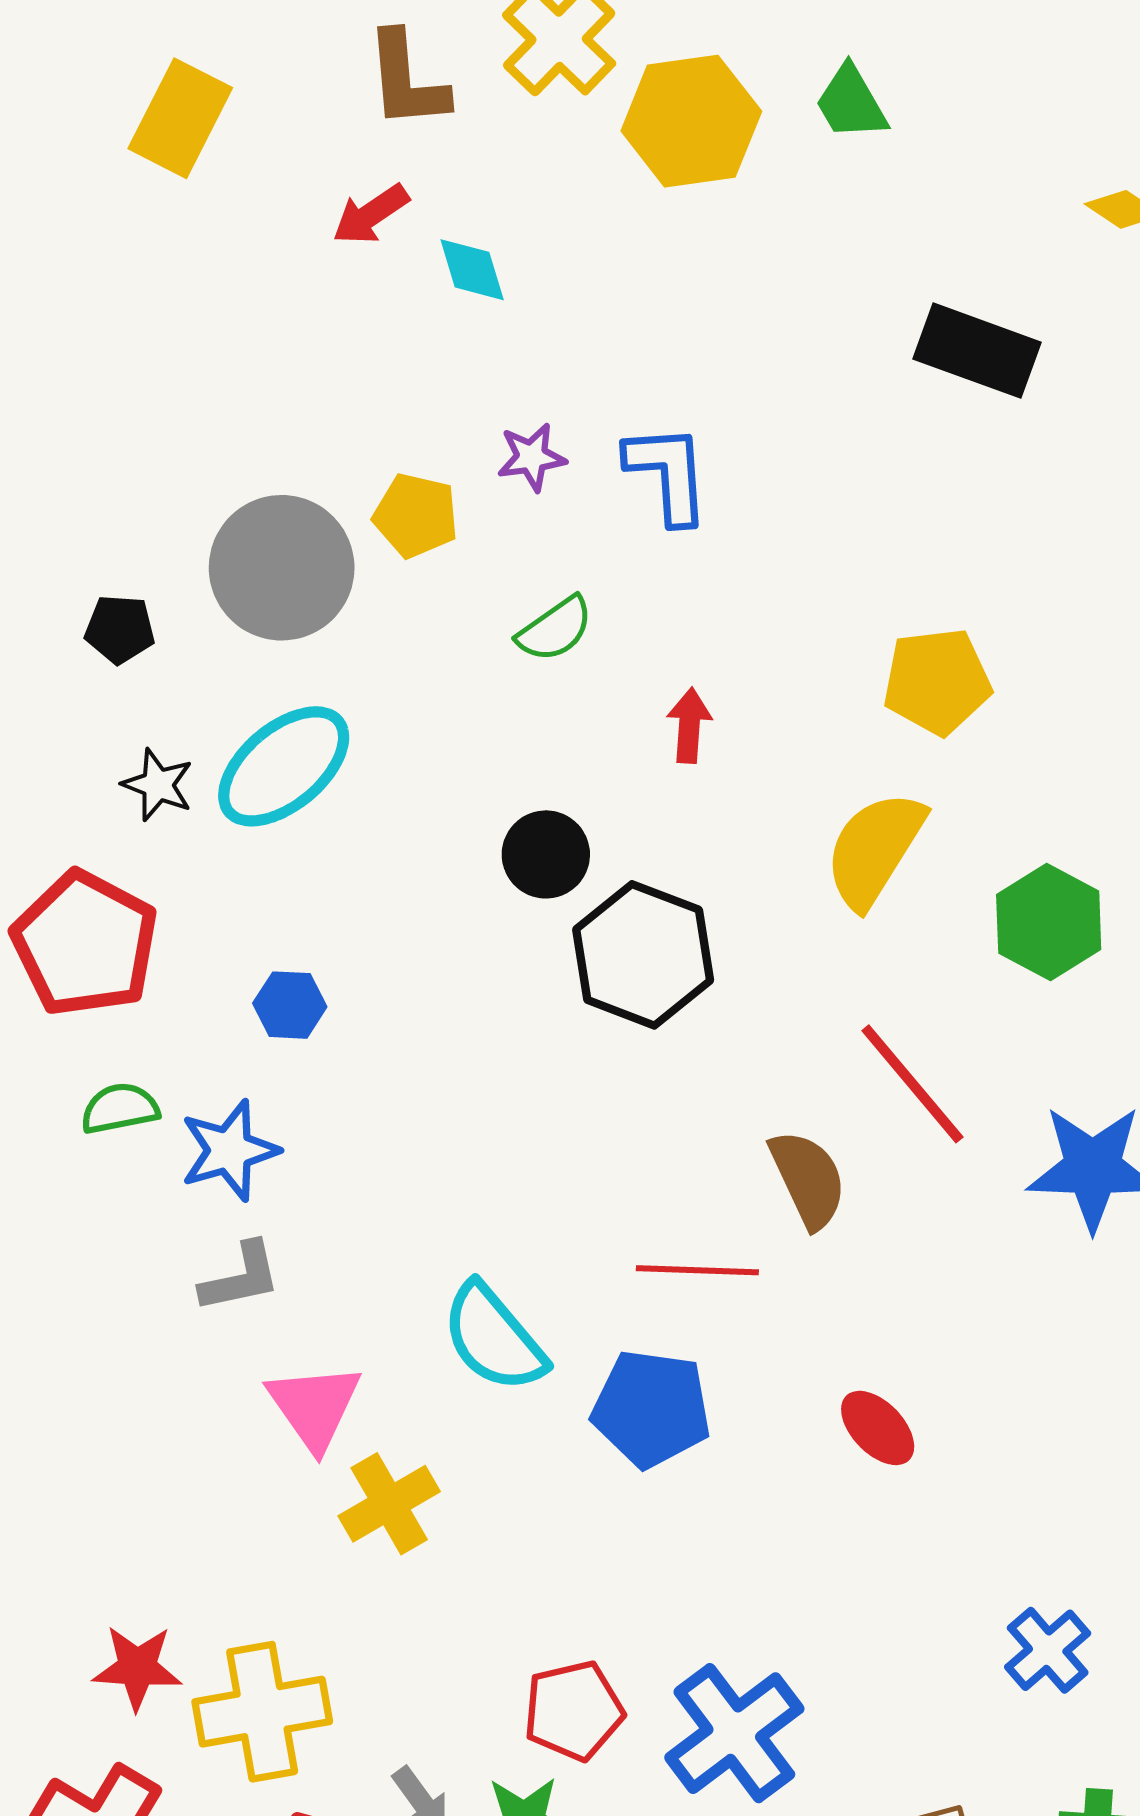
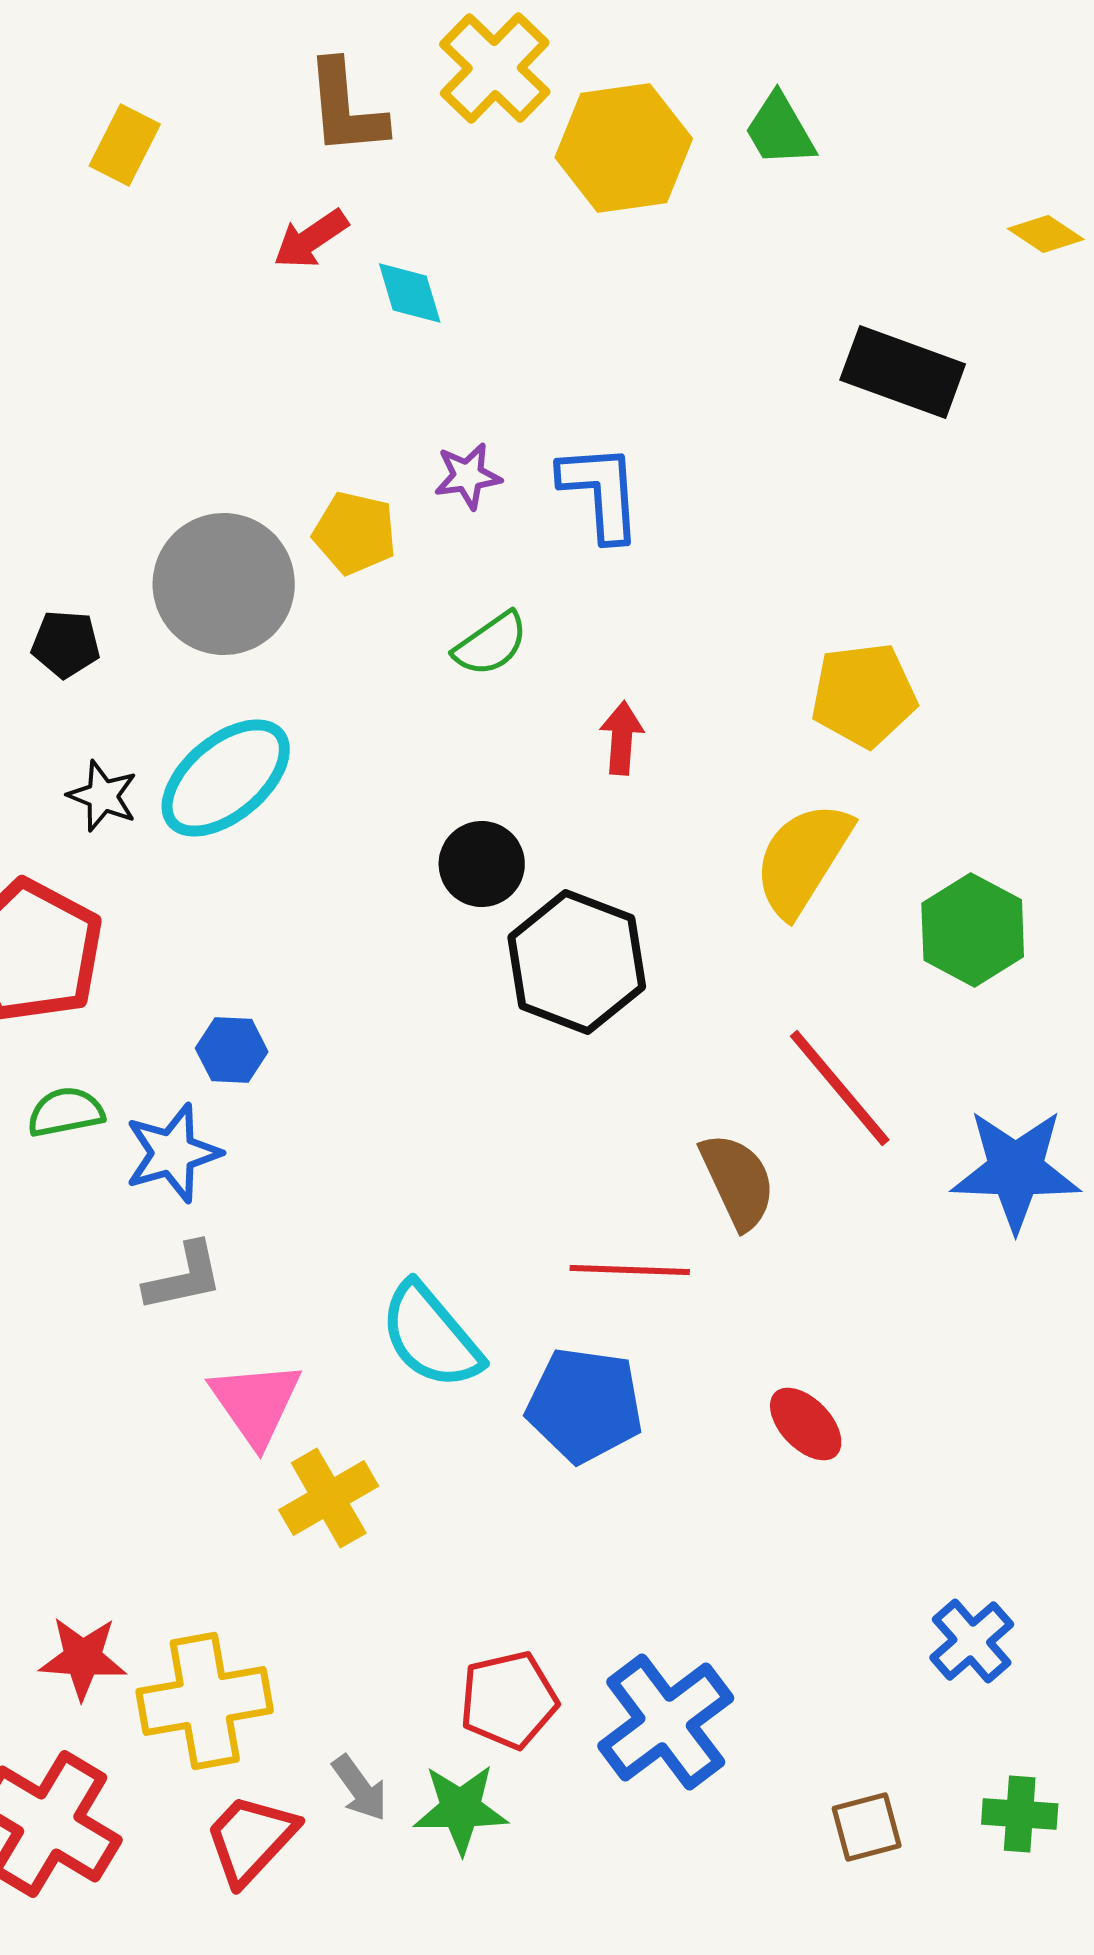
yellow rectangle: (180, 118) -> (125, 145), size x0.7
blue hexagon: (290, 1005) -> (232, 1050), moved

